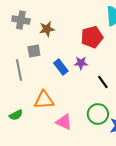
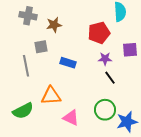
purple star: (81, 63) -> (105, 59), moved
blue rectangle: (61, 67) -> (68, 63), turned -35
green semicircle: (16, 115) -> (23, 111), size x1.5

